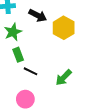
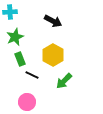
black arrow: (38, 15) -> (53, 21), moved
yellow hexagon: (64, 28) -> (53, 55), moved

